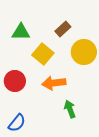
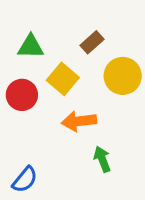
red circle: (15, 81) -> (22, 95), moved

